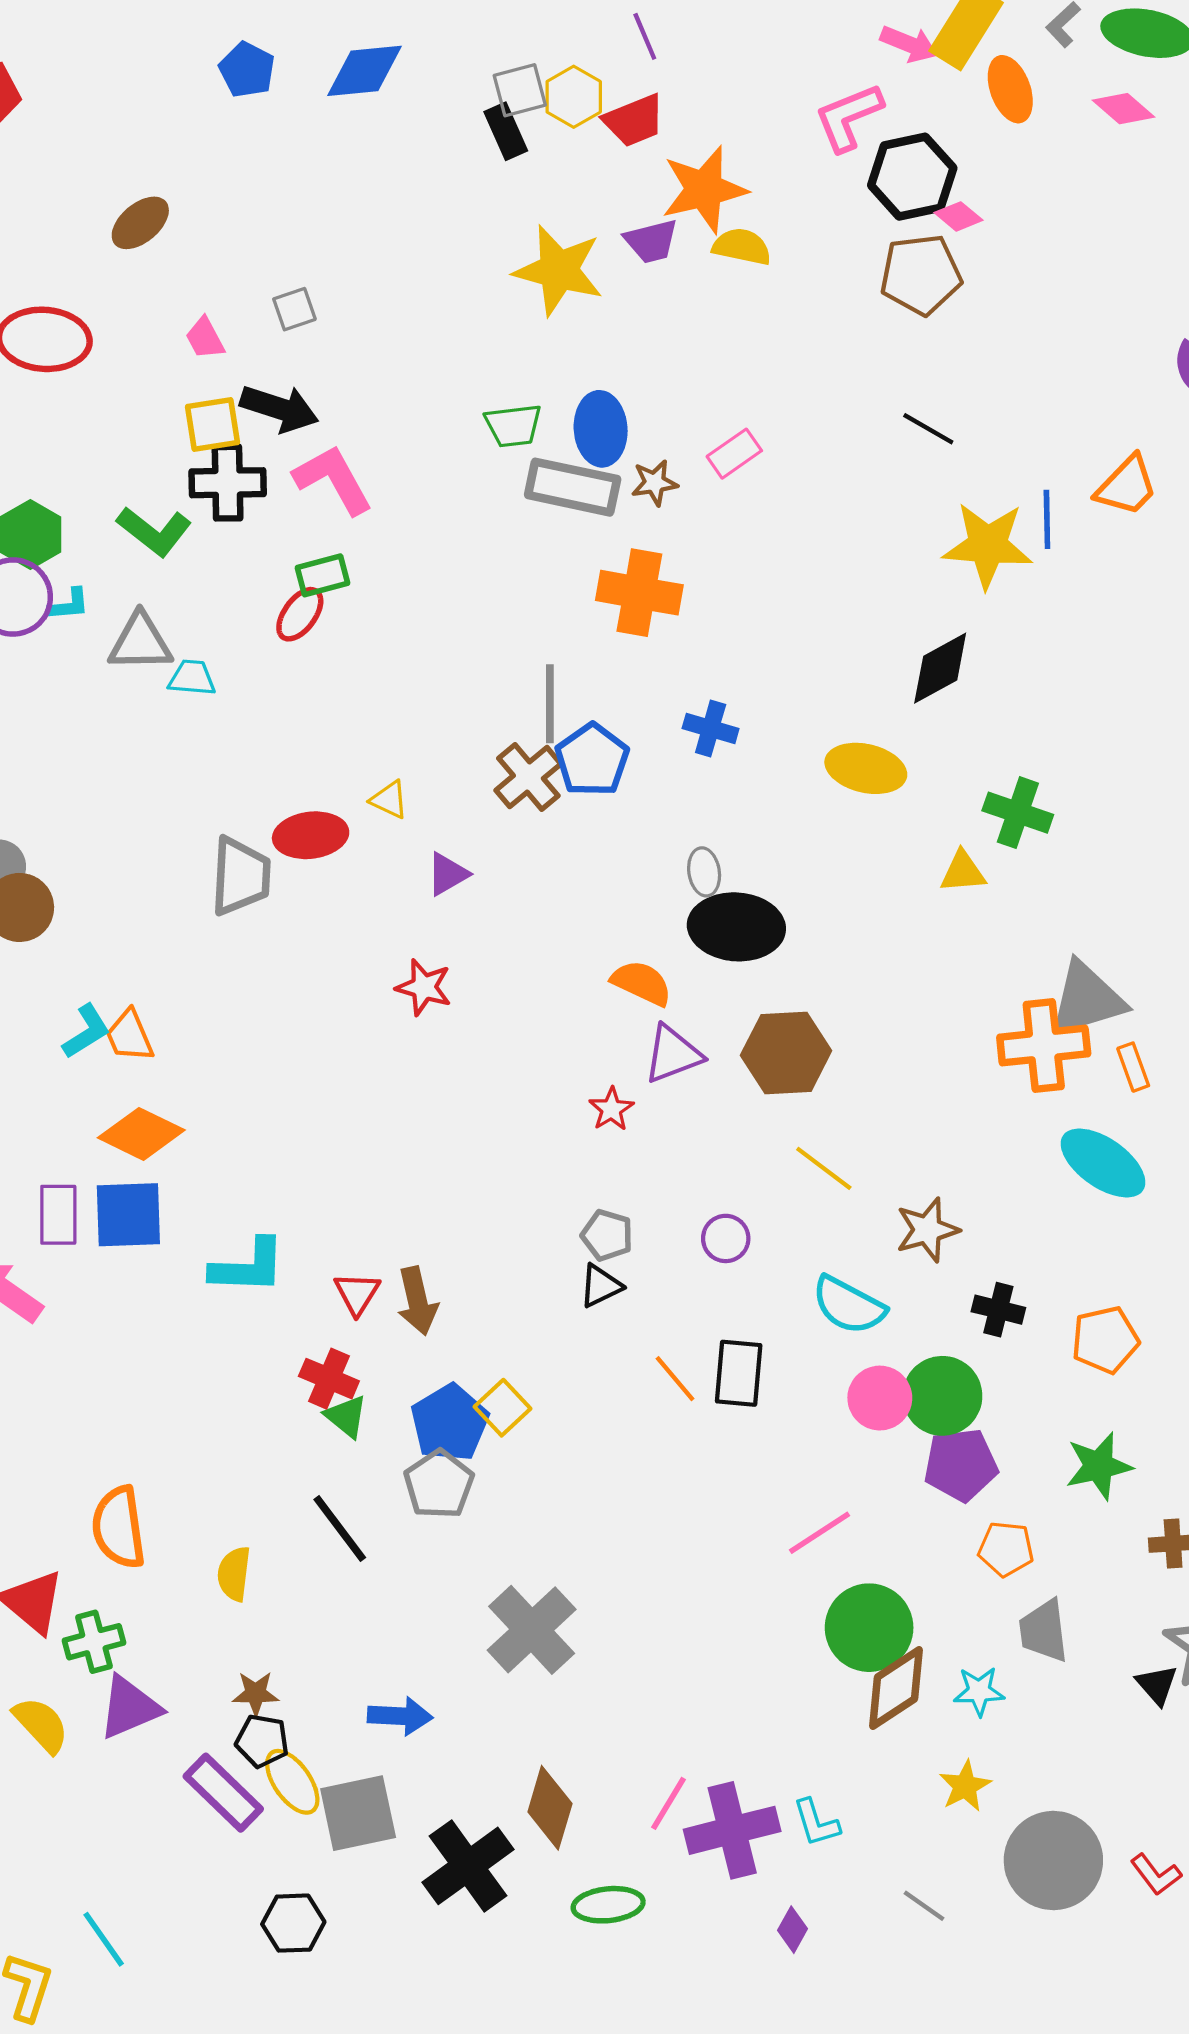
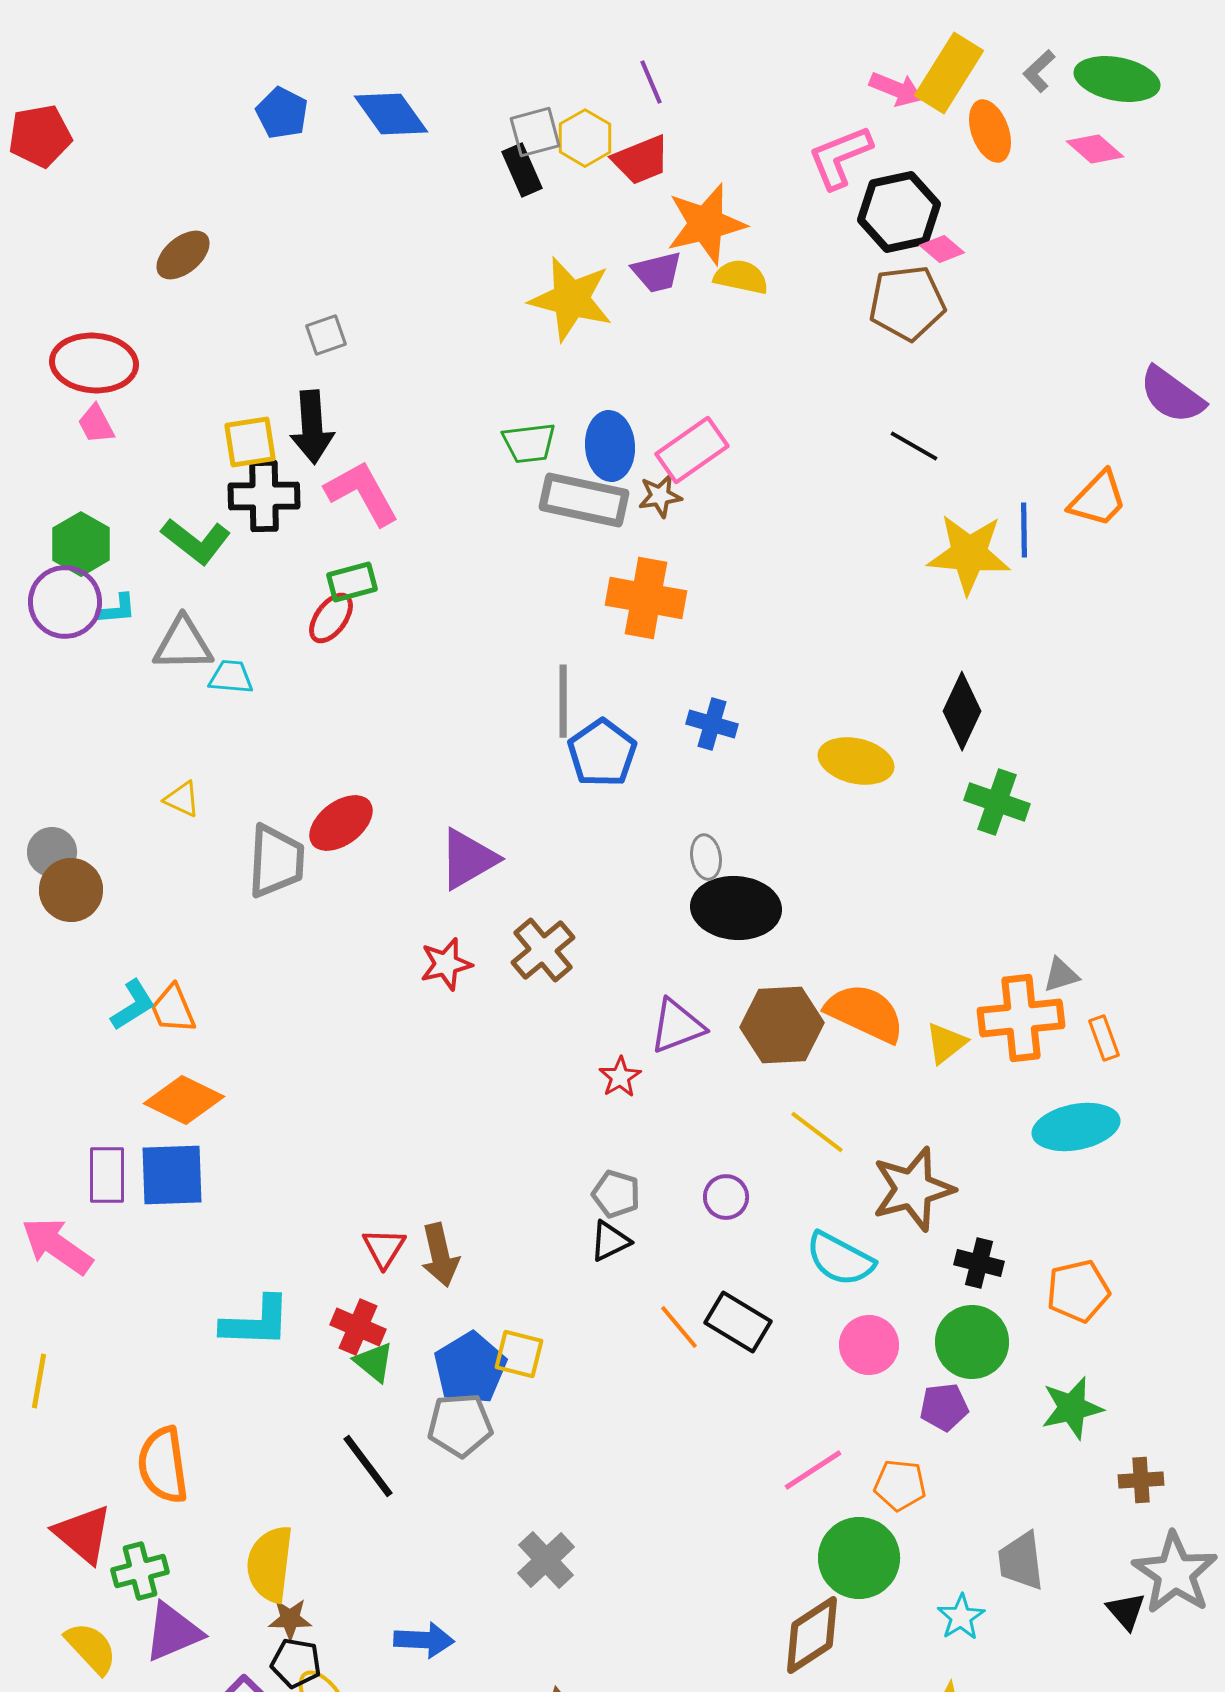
blue diamond: (364, 71) -> (391, 114), turned 60
pink trapezoid: (205, 338) -> (96, 424), moved
black arrow: (279, 408) -> (312, 427), turned 68
pink rectangle: (734, 454) -> (692, 450), moved, size x1.4
black diamond: (940, 668) -> (962, 711), moved, turned -36
brown cross: (528, 777) -> (543, 950), moved
yellow triangle: (389, 800) -> (182, 799), moved
red ellipse: (311, 835) -> (341, 823), turned -30
yellow triangle: (963, 872) -> (946, 1043), moved, turned -33
purple triangle: (448, 874) -> (468, 859), size x1.5
orange semicircle: (642, 983) -> (865, 1013), moved, size x1.4
red star: (424, 987) -> (446, 964), turned -30
gray triangle: (1087, 999) -> (1061, 975), size x0.5
cyan ellipse: (1103, 1163) -> (1076, 1127), turned -46
brown star: (927, 1230) -> (913, 1189), size x1.4
cyan L-shape: (248, 1266) -> (256, 1322), moved
black rectangle: (739, 1373) -> (738, 1322), turned -64
green circle: (942, 1396) -> (972, 1342), moved
yellow square: (502, 1408) -> (519, 1354), turned -33
purple pentagon: (961, 1465) -> (944, 1407), size x0.7
gray pentagon: (439, 1484) -> (460, 1425), turned 30
orange pentagon: (1006, 1549) -> (900, 1485), moved
yellow semicircle: (234, 1574) -> (270, 1564), moved, size x1.5
gray cross: (532, 1630) -> (546, 1560), size x0.7
brown diamond: (896, 1688) -> (812, 1635), moved
cyan star: (979, 1691) -> (961, 1617), turned -30

